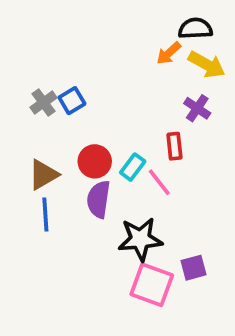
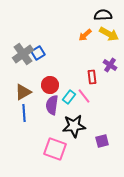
orange arrow: (169, 53) -> (85, 35), moved
gray cross: (43, 103) -> (23, 54), size x1.5
purple cross: (197, 108) -> (110, 65), moved
cyan rectangle: (133, 167) -> (69, 97), moved
pink square: (152, 285) -> (55, 149), moved

